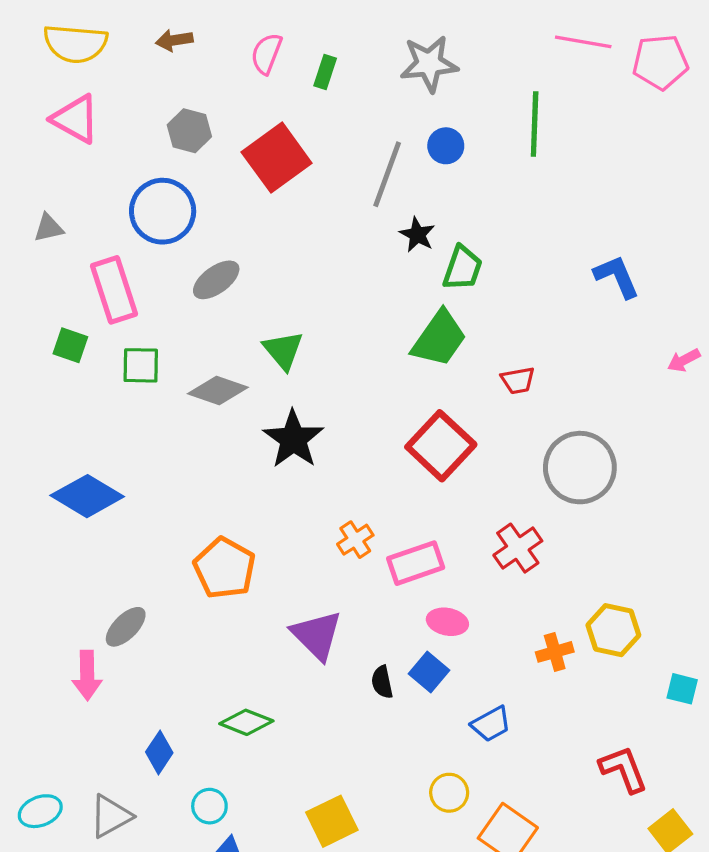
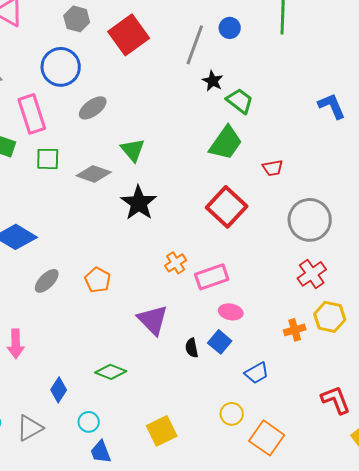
green trapezoid: (463, 268) -> (240, 101), turned -72
red cross: (518, 548) -> (312, 274), moved
orange pentagon: (225, 568) -> (98, 280), size x0.7
gray ellipse: (126, 627) -> (47, 281), moved

